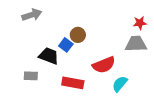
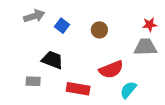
brown circle: (78, 35) -> (99, 30), moved
blue square: (66, 45) -> (62, 26), moved

